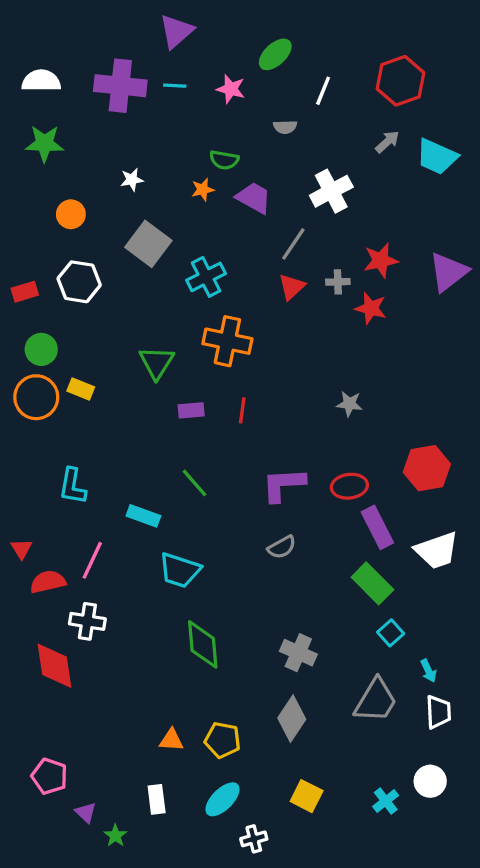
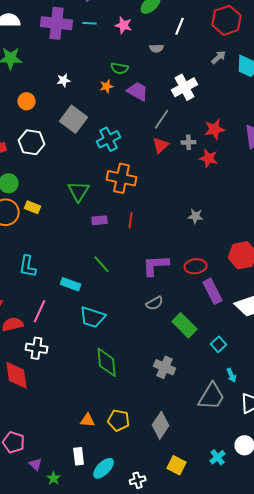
green rectangle: (372, 583) -> (185, 325), moved
cyan square: (391, 633) -> (219, 344), moved
cyan arrow: (429, 671) -> (232, 375), moved
gray diamond: (292, 719) -> (161, 425), moved
yellow square: (307, 796) -> (177, 465), moved
cyan ellipse: (222, 799) -> (104, 468), moved

